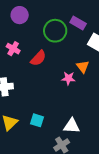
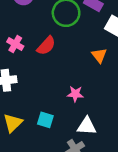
pink cross: (13, 49) -> (15, 44), moved
pink star: (68, 78) -> (75, 94), moved

